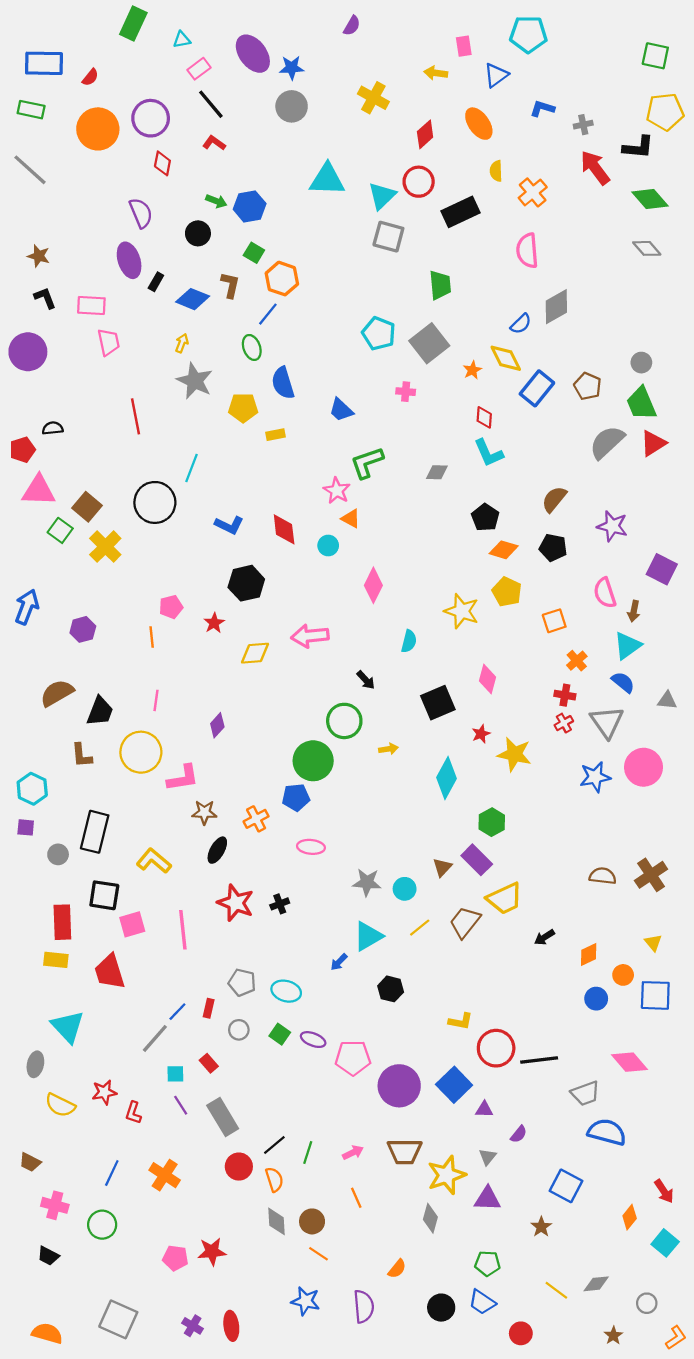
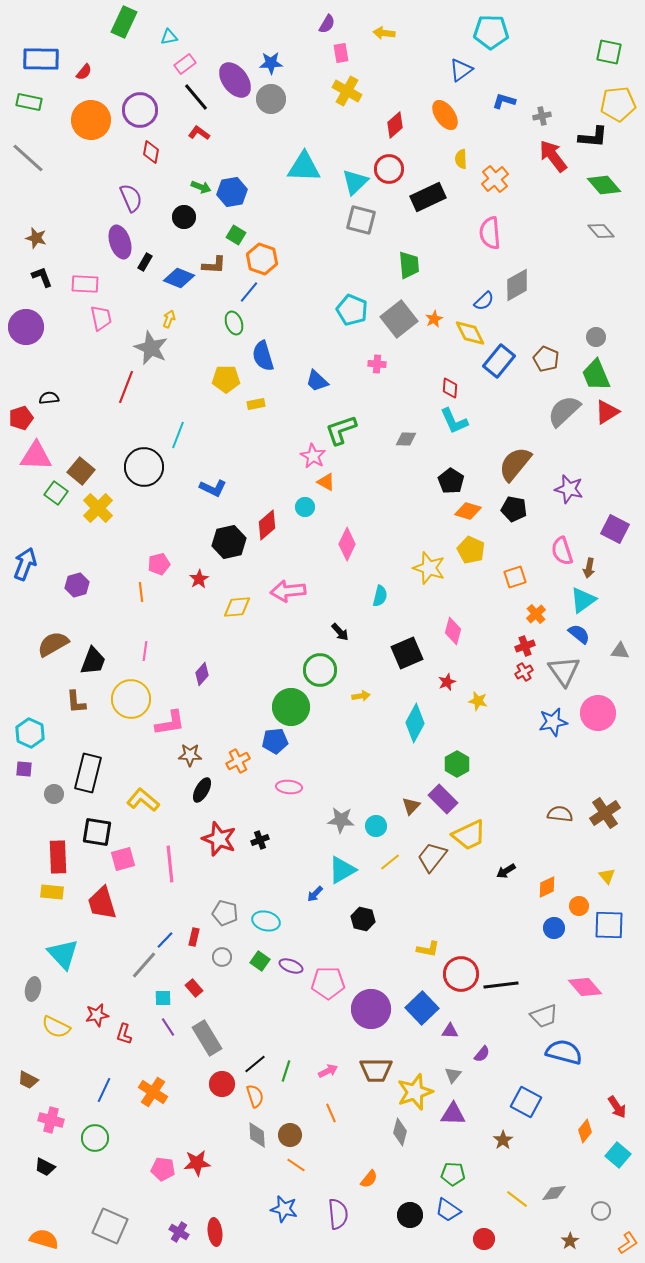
pink rectangle: (464, 46) -> (341, 53), moved
purple ellipse: (253, 54) -> (235, 80), moved
yellow arrow: (436, 73) -> (384, 33), moved
brown L-shape: (230, 285) -> (214, 265), turned 80
orange star: (472, 370) -> (434, 319), moved
gray star: (195, 381) -> (151, 348), moved
red line: (136, 416) -> (126, 387), turned 32
brown semicircle: (554, 499) -> (515, 464), size x1.4
red diamond: (284, 529) -> (267, 525), moved, turned 56
red cross: (565, 695) -> (525, 646), turned -30
yellow star: (514, 754) -> (478, 701), size x0.6

